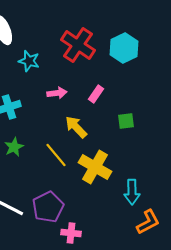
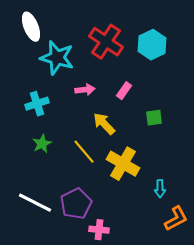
cyan star: (29, 61) -> (57, 58), size x1.6
cyan arrow: (132, 192) -> (160, 189), size x0.7

